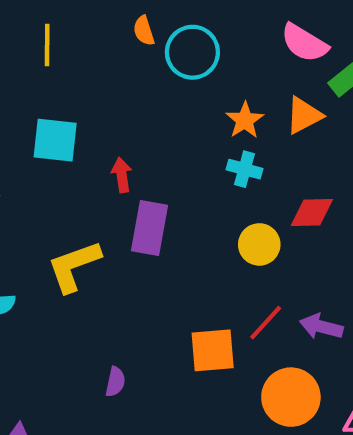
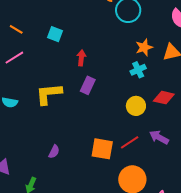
cyan square: (55, 140) -> (55, 34), size x0.7
cyan cross: (245, 169) -> (138, 70), turned 35
purple rectangle: (149, 228) -> (88, 85), size x0.7
purple arrow: (321, 327) -> (159, 137), moved

